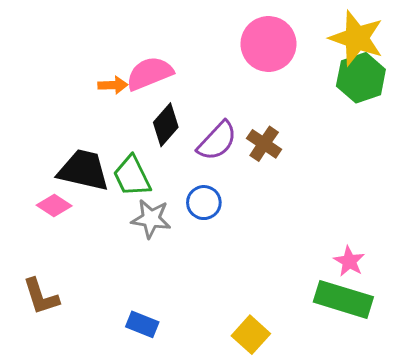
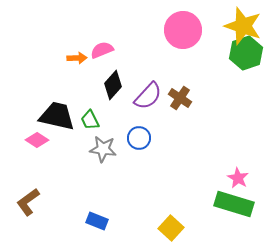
pink semicircle: (150, 73) -> (102, 50), size x0.7
green trapezoid: (132, 176) -> (90, 120), size x0.7
brown L-shape: (41, 297) -> (28, 202), turned 72

